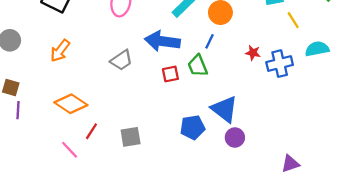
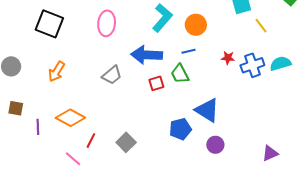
blue line: (210, 41) -> (188, 51), turned 56
cyan semicircle: (317, 49) -> (280, 64), moved
purple line: (18, 110) -> (38, 127), moved
gray square: (131, 137) -> (126, 142), turned -30
purple circle: (235, 138) -> (215, 145), moved

